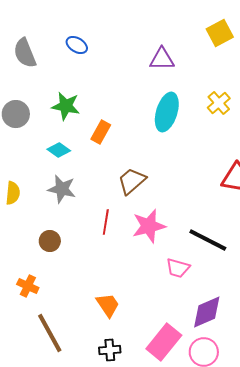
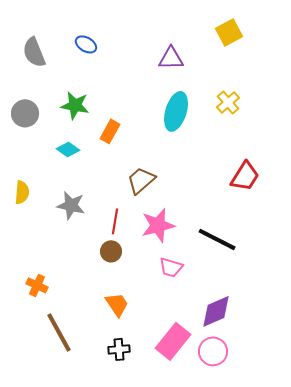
gray star: (62, 189) -> (71, 205), moved
brown circle: (50, 241) -> (111, 251), moved
pink trapezoid: (178, 268) -> (171, 267), moved

